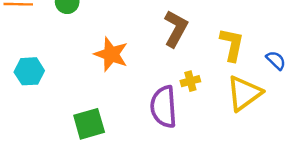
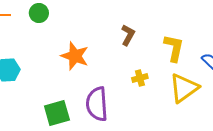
brown L-shape: (176, 29) -> (128, 35), size x0.7
purple semicircle: (164, 107) -> (97, 104), moved

